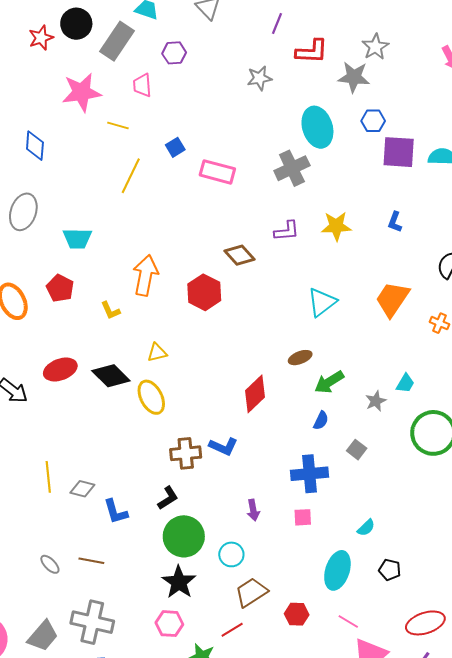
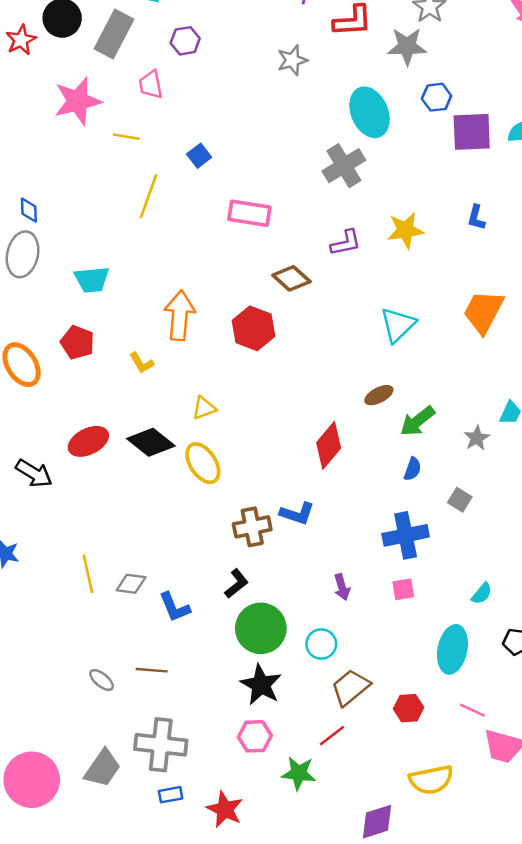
blue diamond: (35, 146) -> (29, 210), moved, size x0.7
pink rectangle: (217, 172) -> (249, 213), moved

